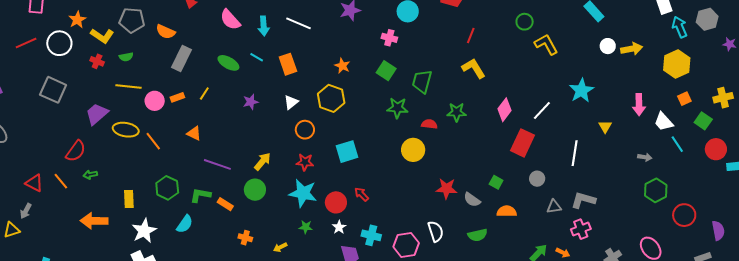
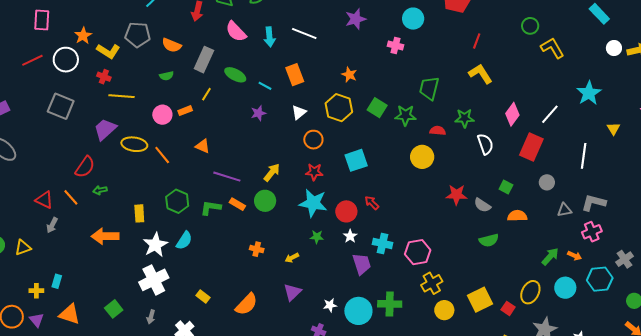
green semicircle: (126, 57) -> (167, 76), moved
cyan line: (257, 57) -> (265, 86), moved
gray rectangle: (182, 59) -> (204, 60), moved
green square: (386, 71) -> (377, 108), moved
yellow line: (128, 87) -> (121, 96), moved
yellow line: (204, 94) -> (206, 94), moved
orange rectangle: (225, 204) -> (237, 204), moved
gray arrow: (26, 211) -> (52, 225), moved
cyan semicircle: (185, 224) -> (184, 241), moved
white semicircle: (436, 231) -> (485, 144), moved

